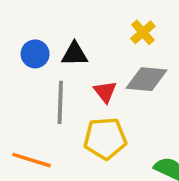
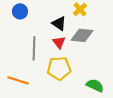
blue circle: (35, 54) -> (20, 11), moved
black triangle: (75, 54) -> (59, 23), moved, turned 35

